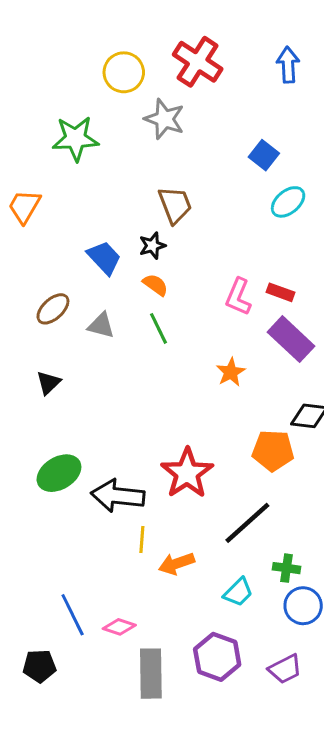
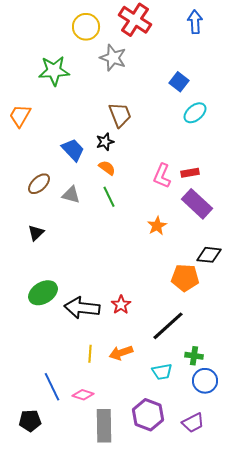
red rectangle: (280, 292) -> (190, 173), turned -30
red star: (187, 473) -> (121, 305), moved, size x0.6
yellow line: (142, 539) -> (90, 354), moved
cyan trapezoid: (238, 592) -> (162, 372), turned 35

